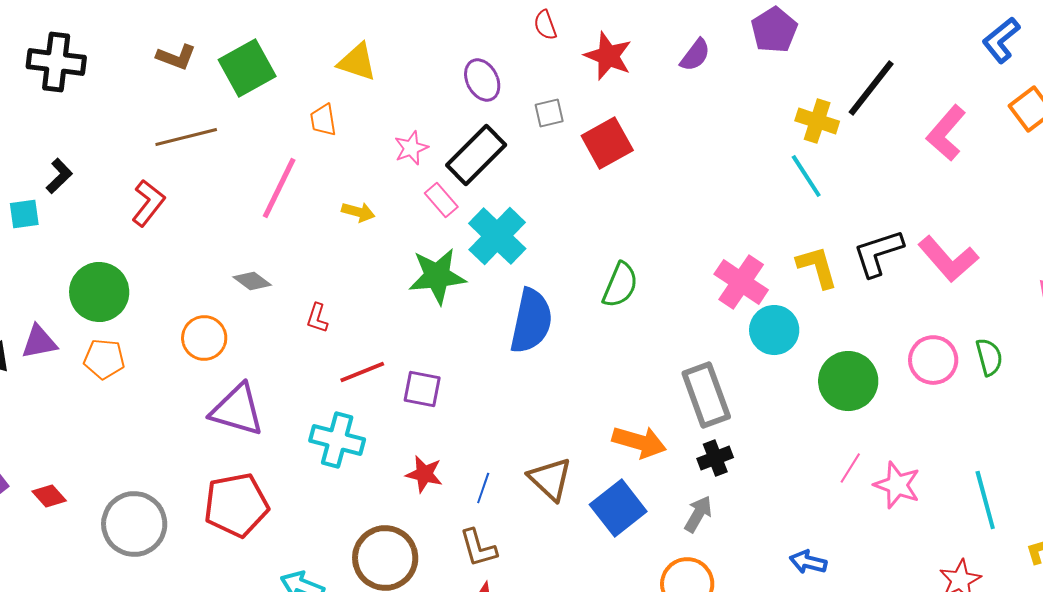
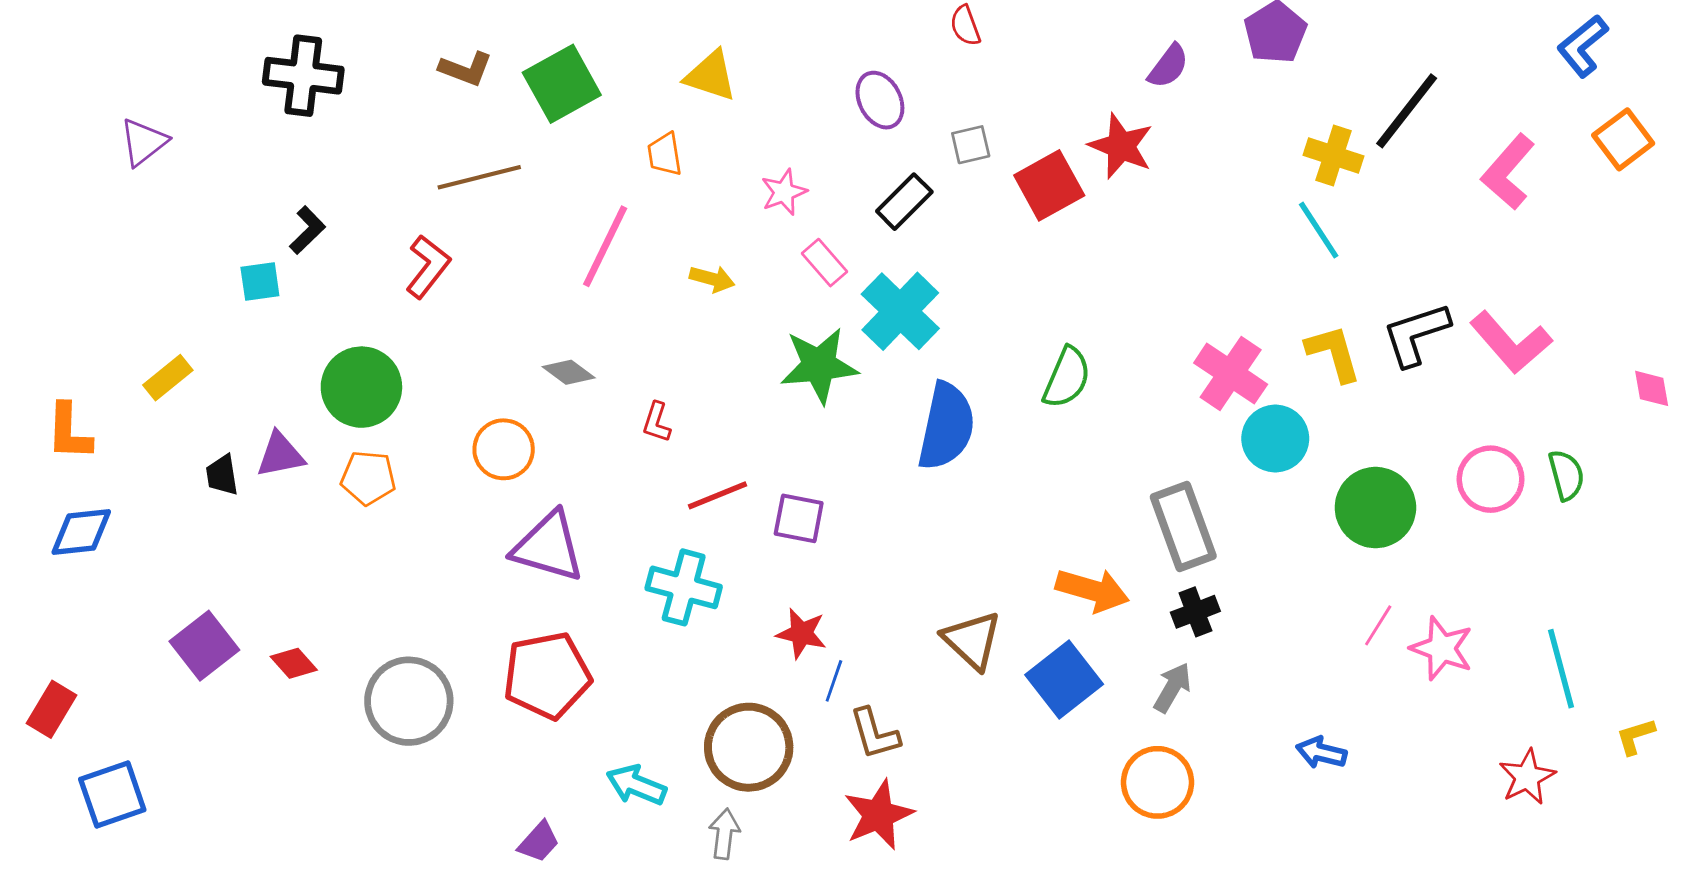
red star: (608, 56) -> (1121, 146), moved
black rectangle: (476, 155) -> (904, 202), moved, size x0.7
blue line: (483, 488) -> (834, 681), moved

